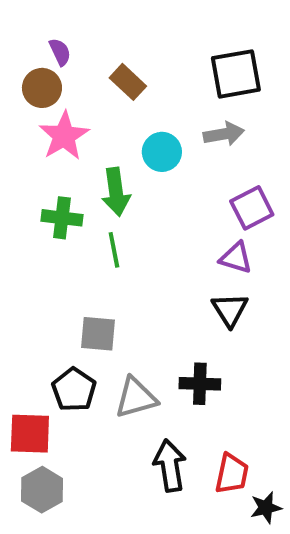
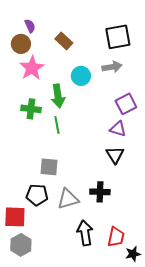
black pentagon: (74, 390) -> (37, 195), turned -30

